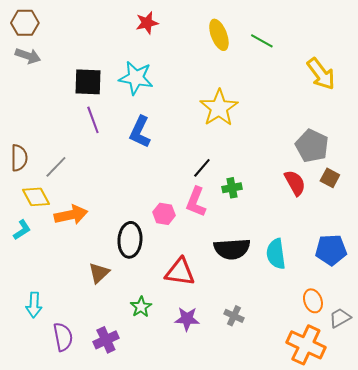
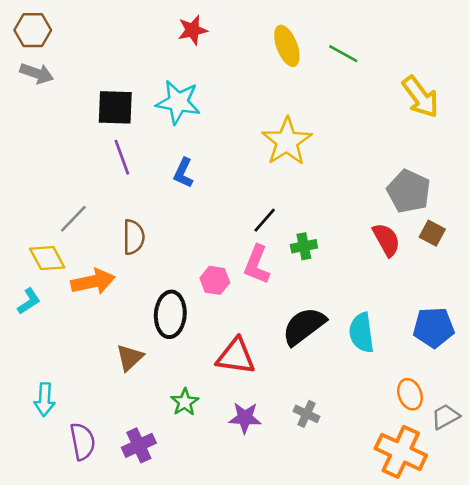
blue L-shape: (140, 132) -> (183, 173), size x0.7
brown semicircle: (19, 158) -> (134, 237), moved
black semicircle: (232, 249) -> (304, 326), turned 147

